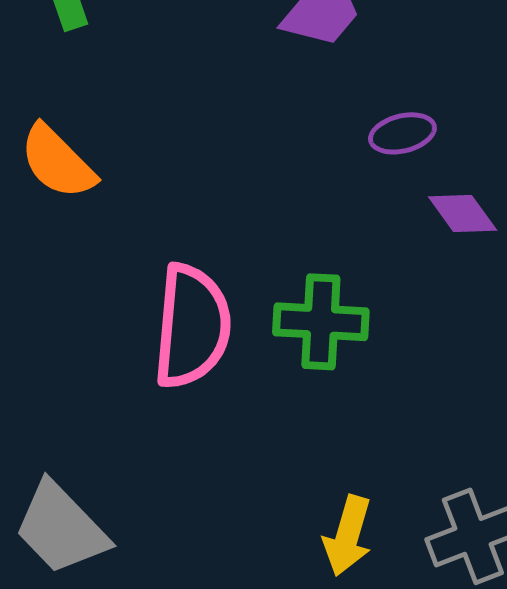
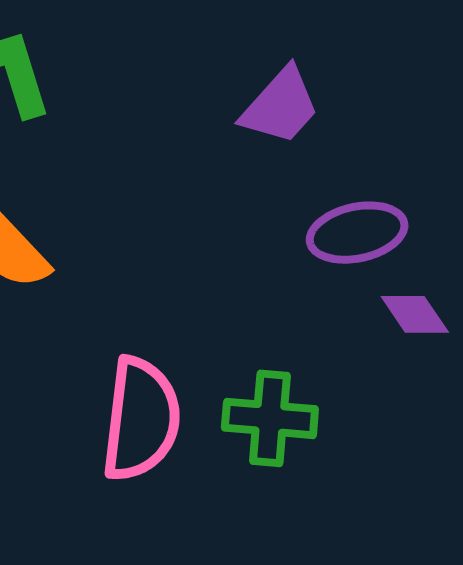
purple ellipse: (402, 133) -> (357, 233), size x1.5

